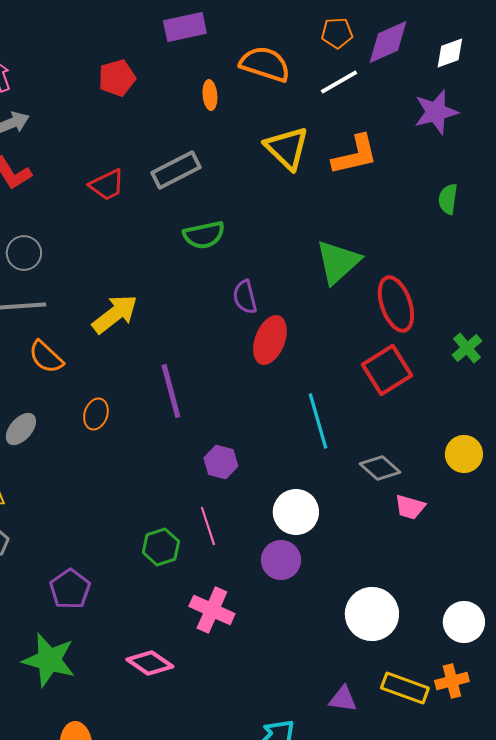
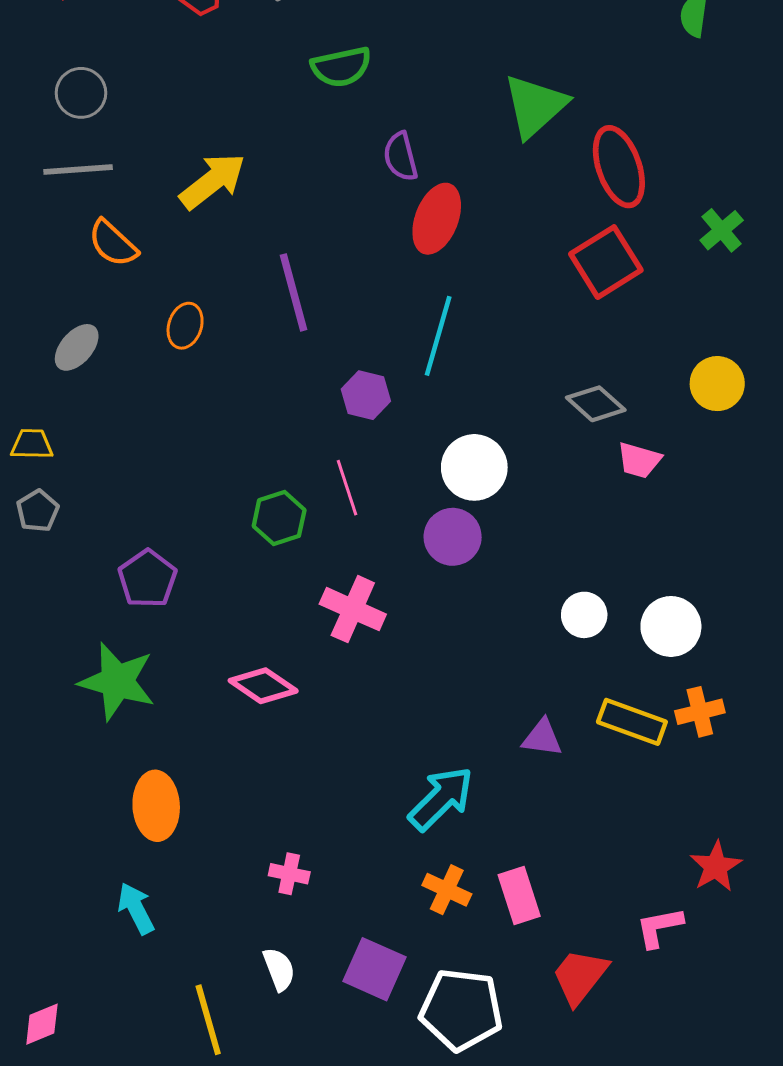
cyan line: (318, 421) -> (438, 336), moved, turned 32
white circle: (372, 614) -> (584, 615), size x0.6
white circle: (464, 622) -> (671, 626), moved

